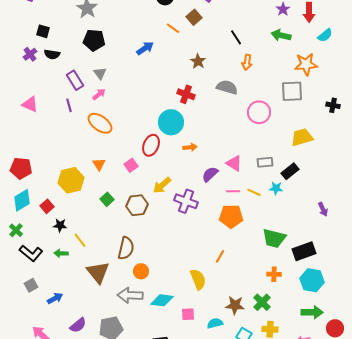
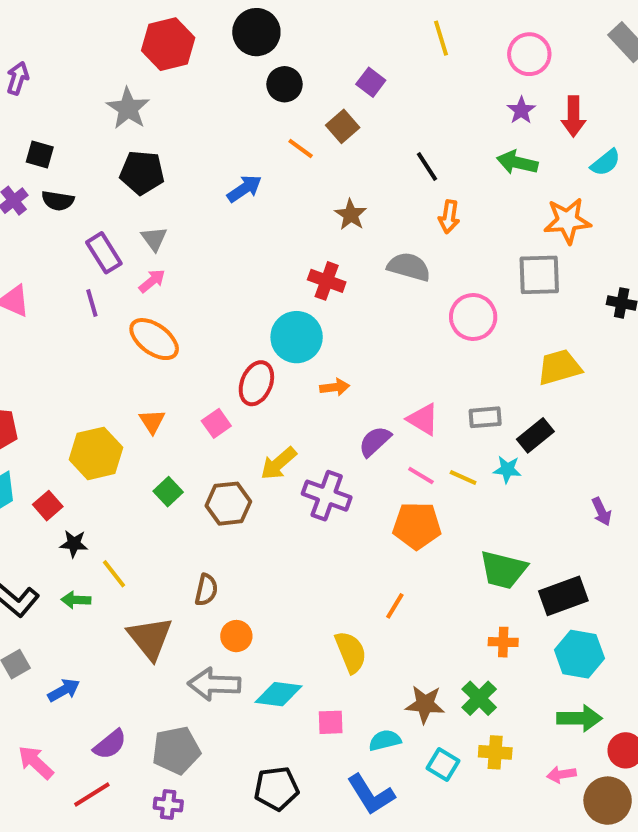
pink line: (233, 191) -> (421, 476), turned 32
brown semicircle: (126, 248) -> (206, 590), size x0.7

